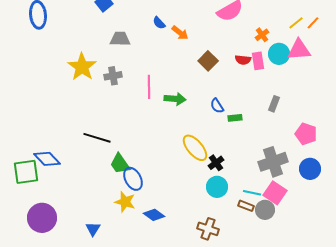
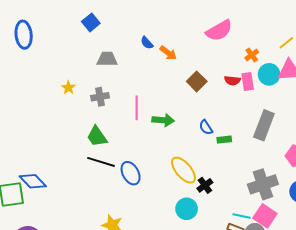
yellow star: (82, 67) -> (68, 88), size x0.5
gray rectangle: (274, 104) -> (264, 125), size x1.8
black line: (97, 138) -> (101, 162), moved
green trapezoid: (120, 164) -> (97, 136), moved
blue ellipse: (133, 179) -> (131, 173), moved
cyan circle: (217, 187) -> (187, 209), moved

